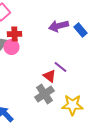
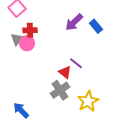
purple arrow: (59, 26) -> (74, 22), turned -30
yellow star: (73, 105) -> (88, 101), turned -30

